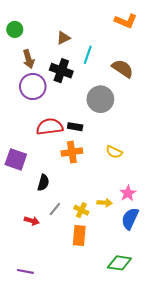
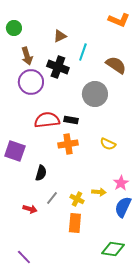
purple line: (25, 271) -> (24, 257), turned 35

